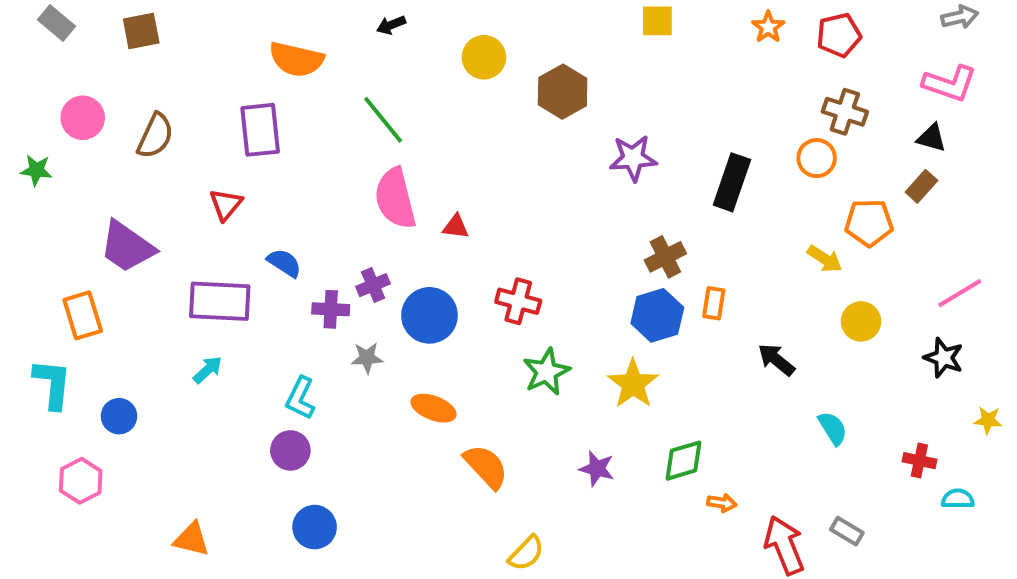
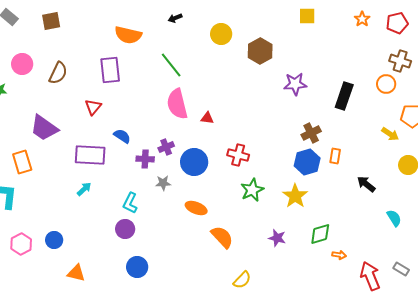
blue circle: (119, 416) -> (54, 240), moved

